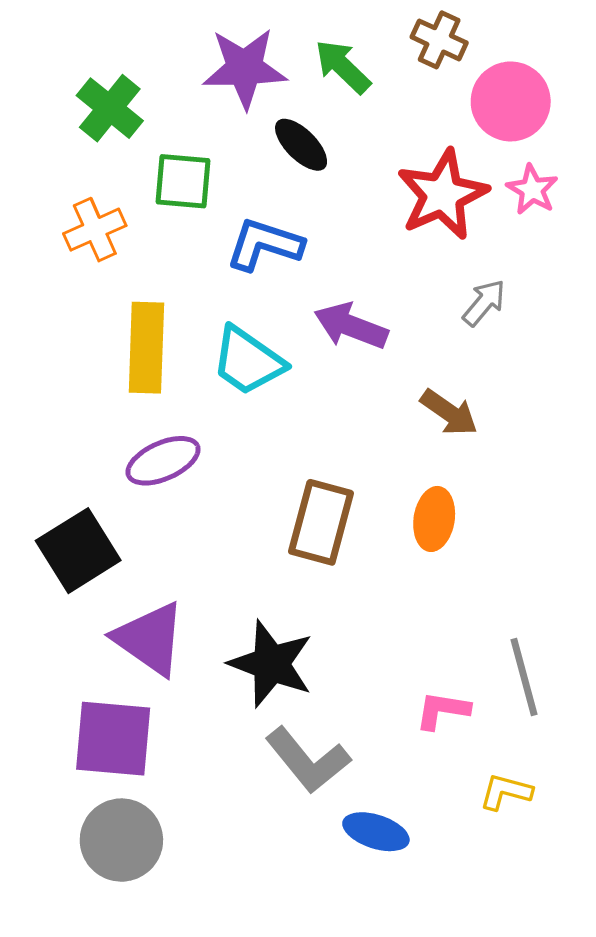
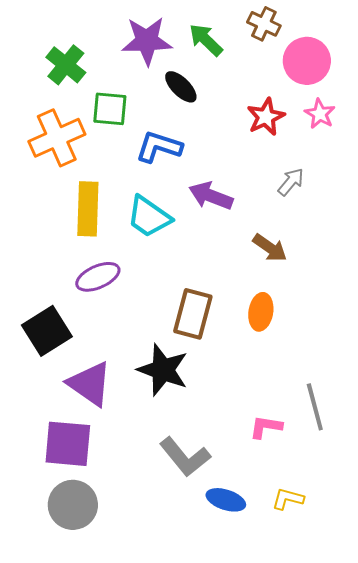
red star: (442, 195) -> (266, 117), size x0.7
orange cross: (95, 230) -> (57, 138), size x1.5
black star: (271, 664) -> (163, 370), moved
yellow L-shape: (506, 792) -> (288, 499), moved

